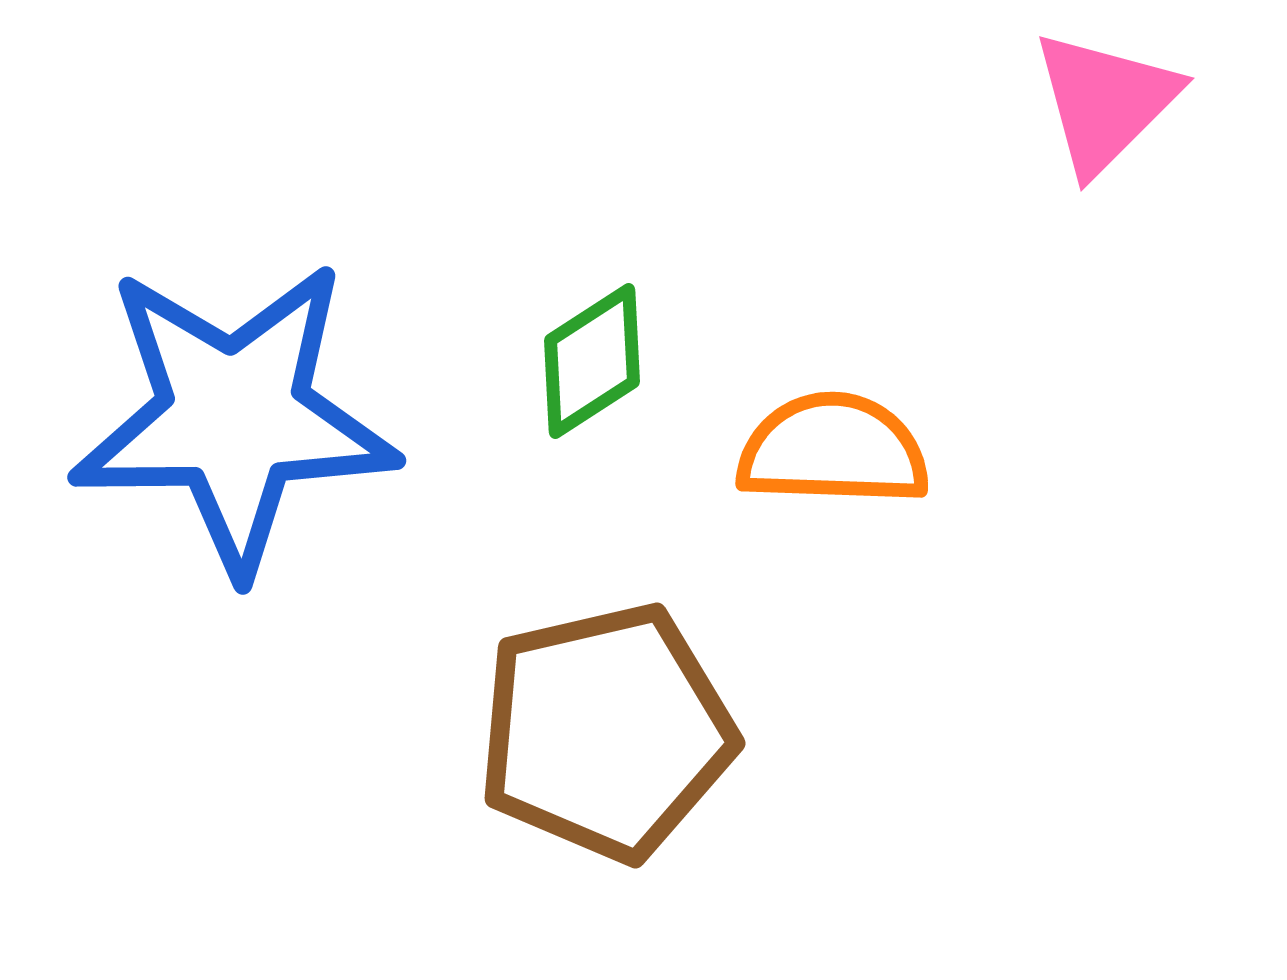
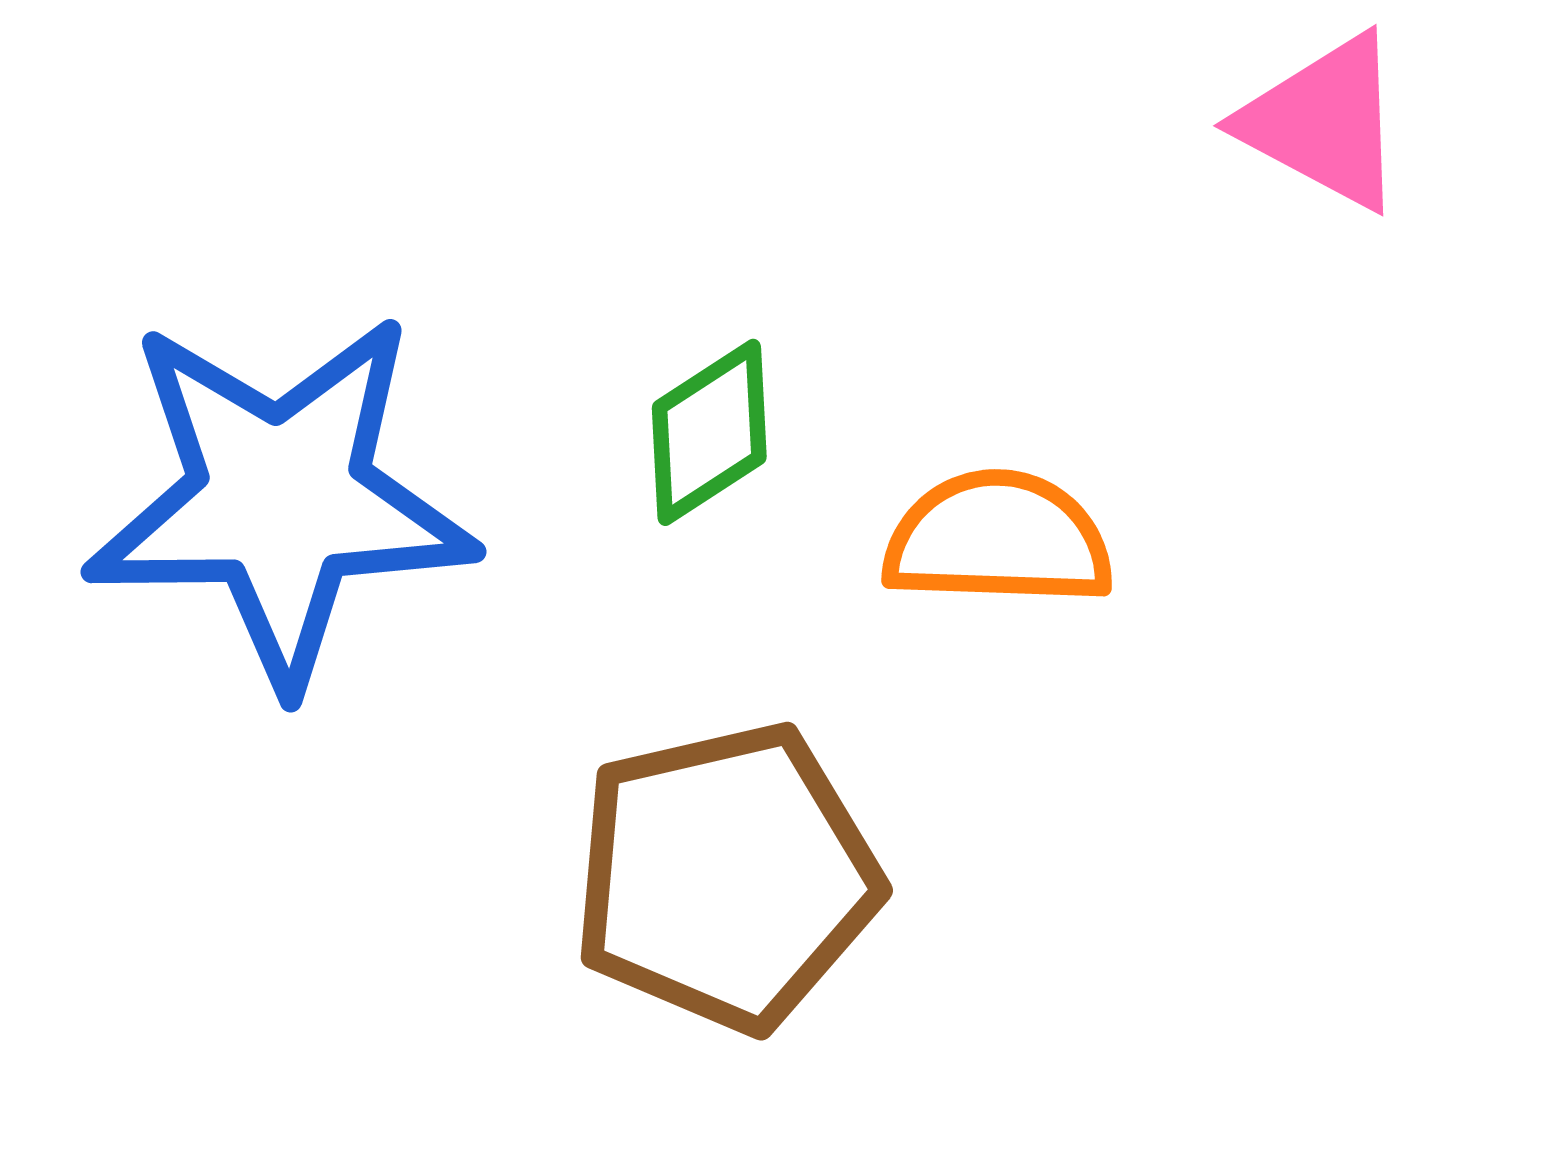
pink triangle: (1105, 102) -> (1324, 122), turned -47

